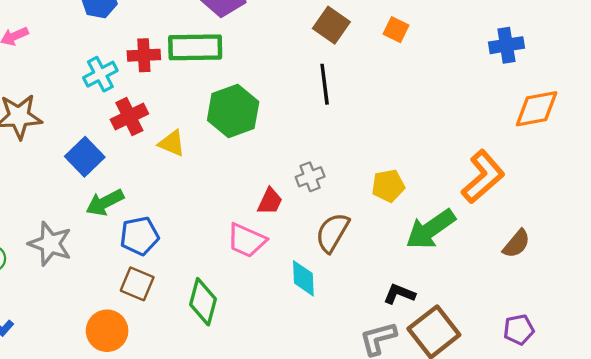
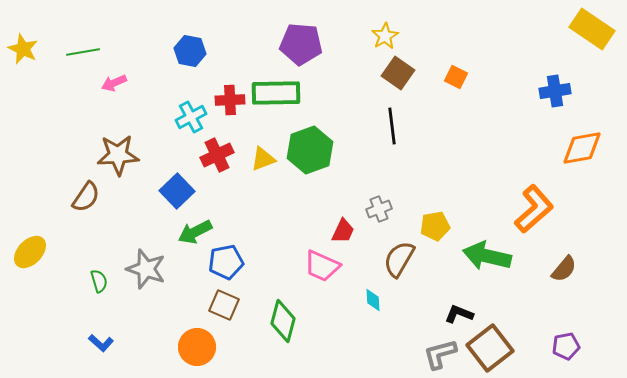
yellow triangle: (172, 143) -> (263, 159), moved, turned -44
yellow pentagon: (388, 186) -> (435, 226), moved
green arrow: (431, 229) -> (487, 256), turned 48
cyan diamond: (303, 278) -> (373, 300), size x0.7

